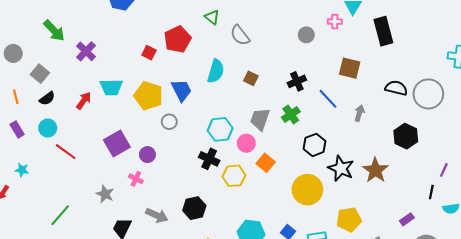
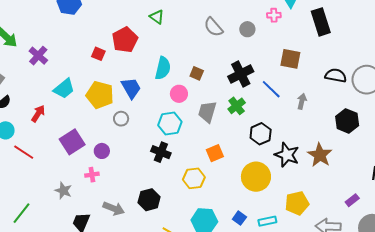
gray semicircle: (240, 35) -> (213, 27), moved
black cross: (297, 81) -> (241, 74), size x1.4
cyan trapezoid: (111, 87) -> (64, 89), turned -35
red arrow: (84, 101) -> (38, 114), moved
pink circle: (246, 143) -> (179, 94), moved
orange square: (266, 163) -> (215, 153), turned 30
yellow hexagon: (234, 176) -> (194, 178), moved
pink cross: (136, 179) -> (92, 175), turned -32

